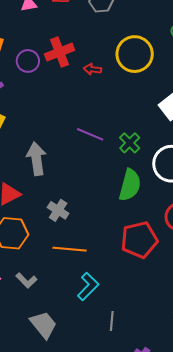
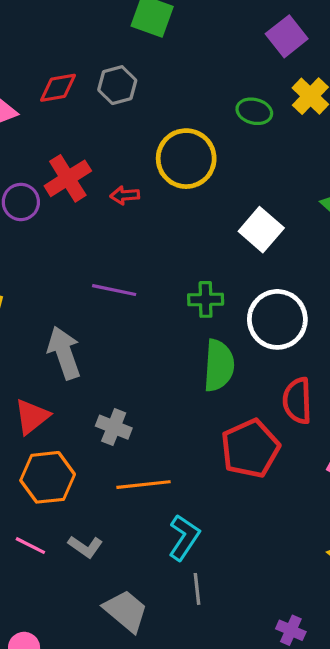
purple line: (90, 134) -> (114, 290), moved
green cross: (130, 143) -> (206, 299), turned -35
gray line: (112, 321) -> (197, 589), moved

